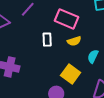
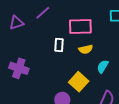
pink rectangle: (67, 19) -> (80, 26), turned -30

